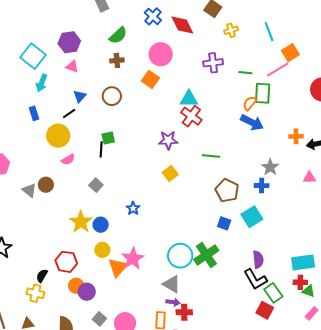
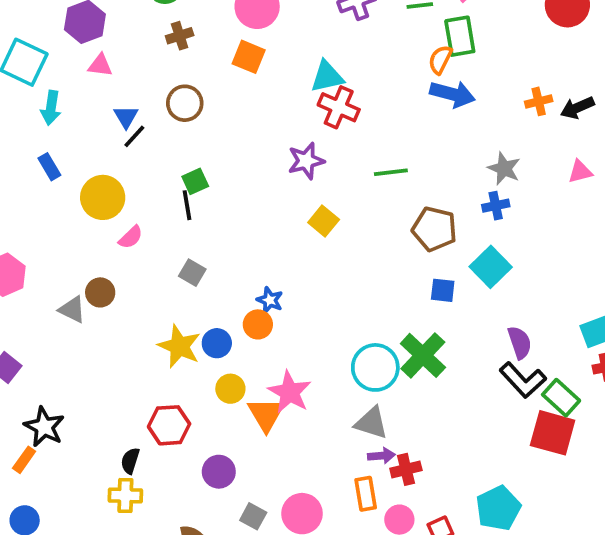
black line: (69, 113) -> (134, 136), moved
orange circle: (76, 286) -> (258, 324), moved
red square: (265, 310) -> (553, 433), size x1.4

